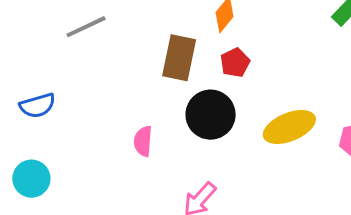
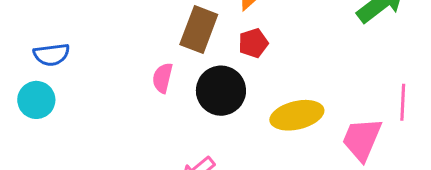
pink semicircle: (143, 141) -> (163, 78), moved
cyan circle: (31, 179) -> (36, 100), moved

